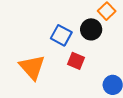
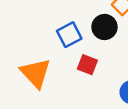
blue square: (61, 35) -> (69, 35), turned 35

